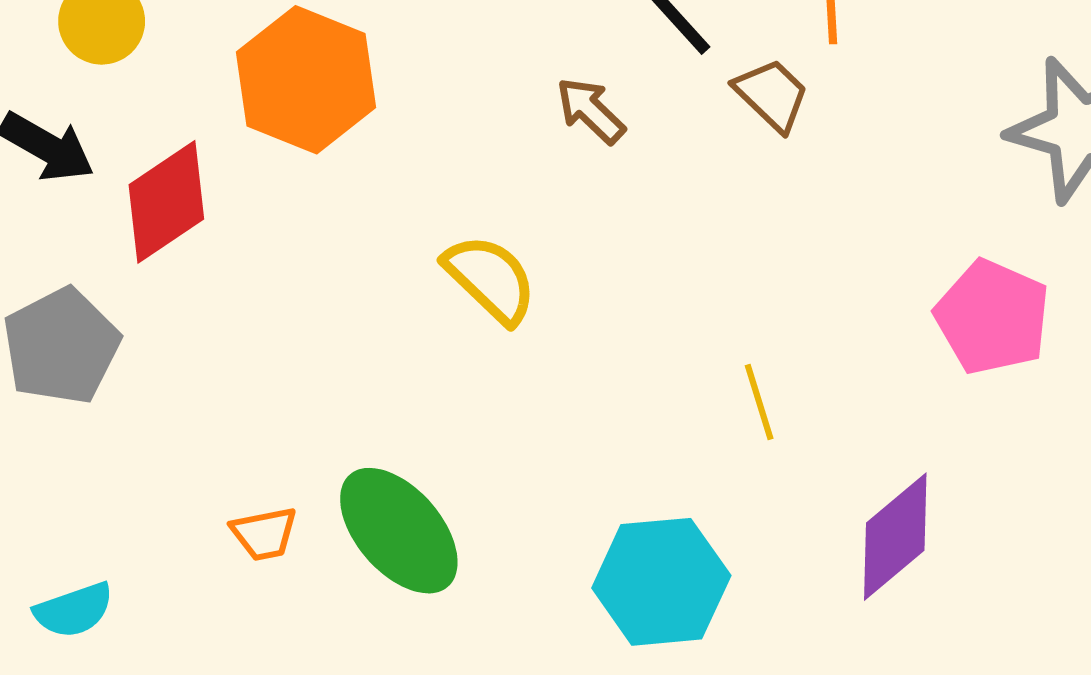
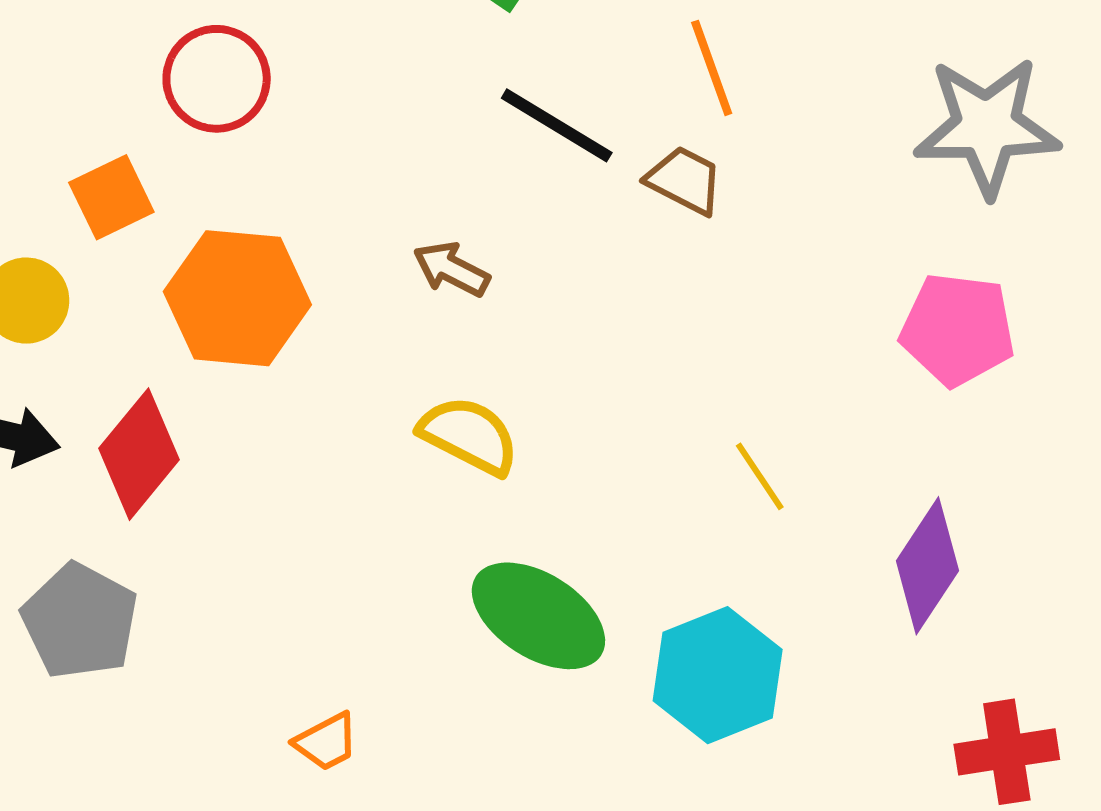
brown arrow: (591, 111) -> (451, 269), moved
green ellipse: (399, 531) -> (538, 616), moved

